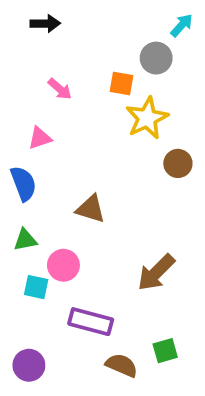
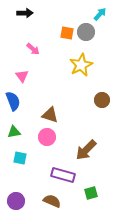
orange square: (122, 83) -> (67, 33), moved
pink triangle: (40, 138) -> (22, 76), turned -48
brown circle: (178, 163) -> (102, 100), moved
pink circle: (63, 265) -> (47, 137), moved
purple rectangle: (91, 322) -> (63, 175), moved
brown semicircle: (122, 365) -> (52, 201), moved

